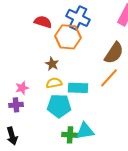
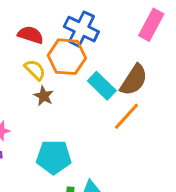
yellow semicircle: (54, 83) -> (35, 70), moved, turned 56
cyan rectangle: (78, 88) -> (102, 86), moved, turned 42

